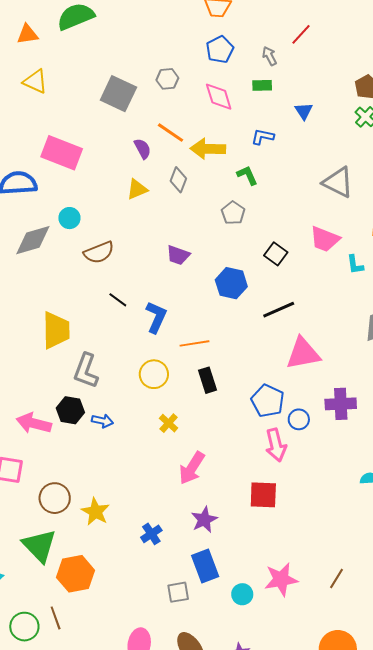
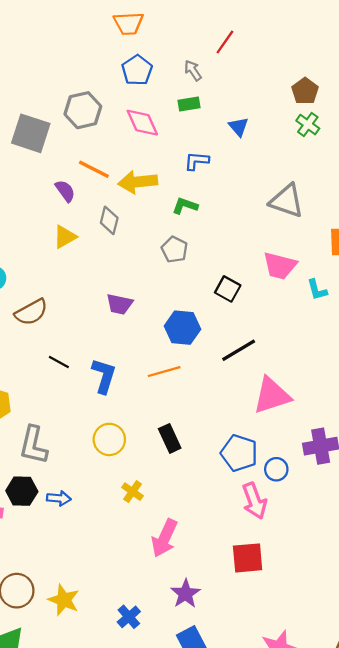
gray hexagon: (167, 79) -> (83, 110), size x1.5
green L-shape: (247, 175) -> (185, 206), turned -40
orange line: (194, 343) -> (164, 372), moved

